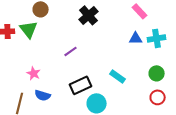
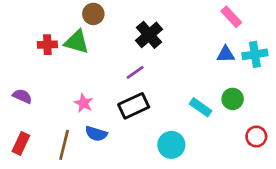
black cross: (89, 15) -> (149, 35), moved
green triangle: (29, 29) -> (77, 42), turned -36
green circle: (157, 73) -> (233, 99), moved
black rectangle: (81, 85) -> (134, 106), moved

